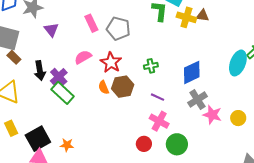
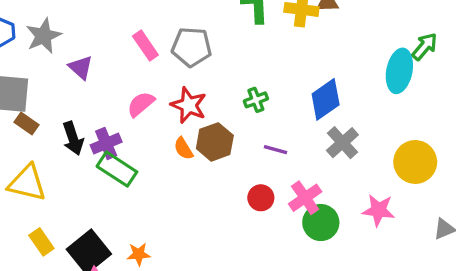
purple cross: (59, 77) -> (106, 143), turned 30
pink star: (212, 115) -> (378, 210), moved
yellow circle: (238, 118) -> (415, 162), size x1.6
pink cross: (159, 121) -> (305, 198), moved, turned 36
red circle: (144, 144) -> (261, 198), moved

